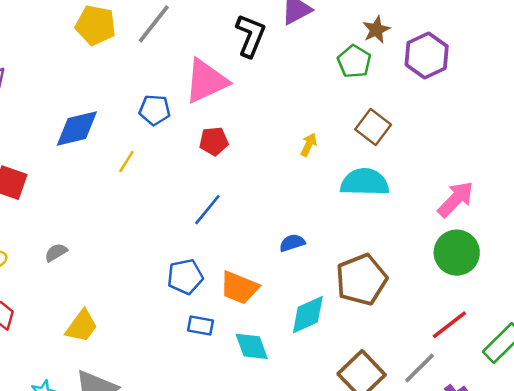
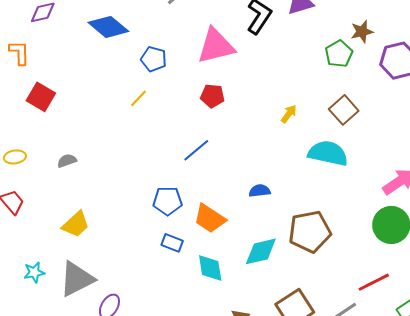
blue pentagon: (155, 110) -> (154, 59), moved
blue diamond: (77, 128) -> (108, 27), moved, turned 42

